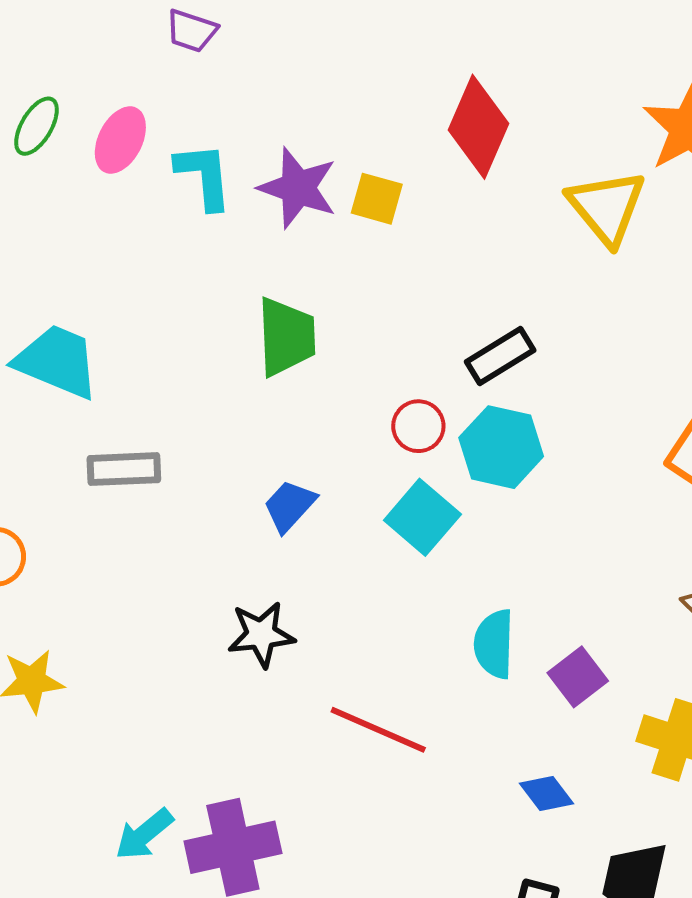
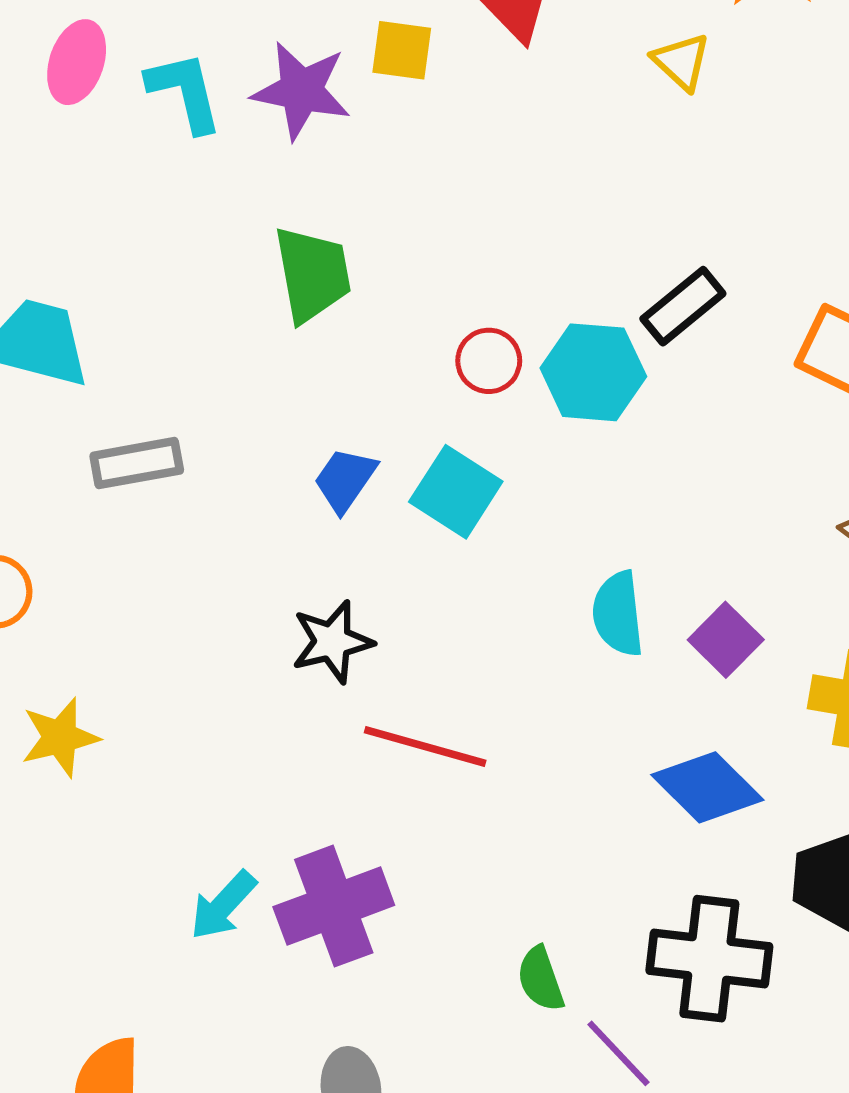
yellow square: (377, 199) -> (402, 50), moved
yellow triangle: (607, 207) -> (681, 62), size x0.6
black rectangle: (500, 356) -> (683, 306), moved
cyan square: (422, 517) -> (456, 492), moved
red line: (378, 730) -> (425, 747), moved
blue diamond: (547, 794) -> (707, 787), size x1.6

